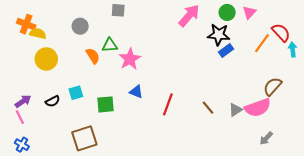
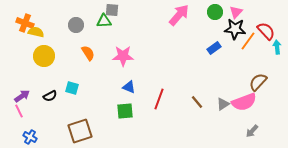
black star: (219, 35) -> (235, 29), moved
green triangle: (110, 45) -> (104, 21), moved
pink star: (130, 59) -> (123, 56), turned 30
cyan square: (76, 93) -> (72, 88), turned 32
green square: (105, 104) -> (125, 111), moved
blue cross: (22, 145) -> (30, 137), moved

